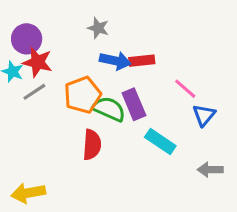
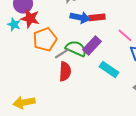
gray line: (34, 92) -> (62, 53), moved
orange pentagon: (83, 95) -> (45, 39), moved
purple rectangle: (134, 104) -> (92, 45), turned 66

